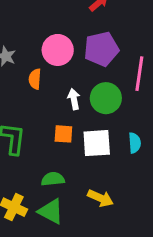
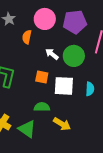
white arrow: (74, 99) -> (52, 54), turned -48
green semicircle: (53, 179) -> (42, 107), moved

